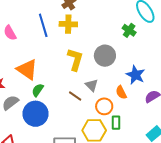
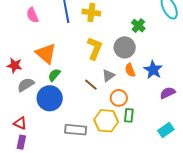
green cross: (129, 30) -> (138, 26), moved
gray triangle: (92, 85) -> (108, 76), turned 32
orange semicircle: (121, 92) -> (130, 70), moved

